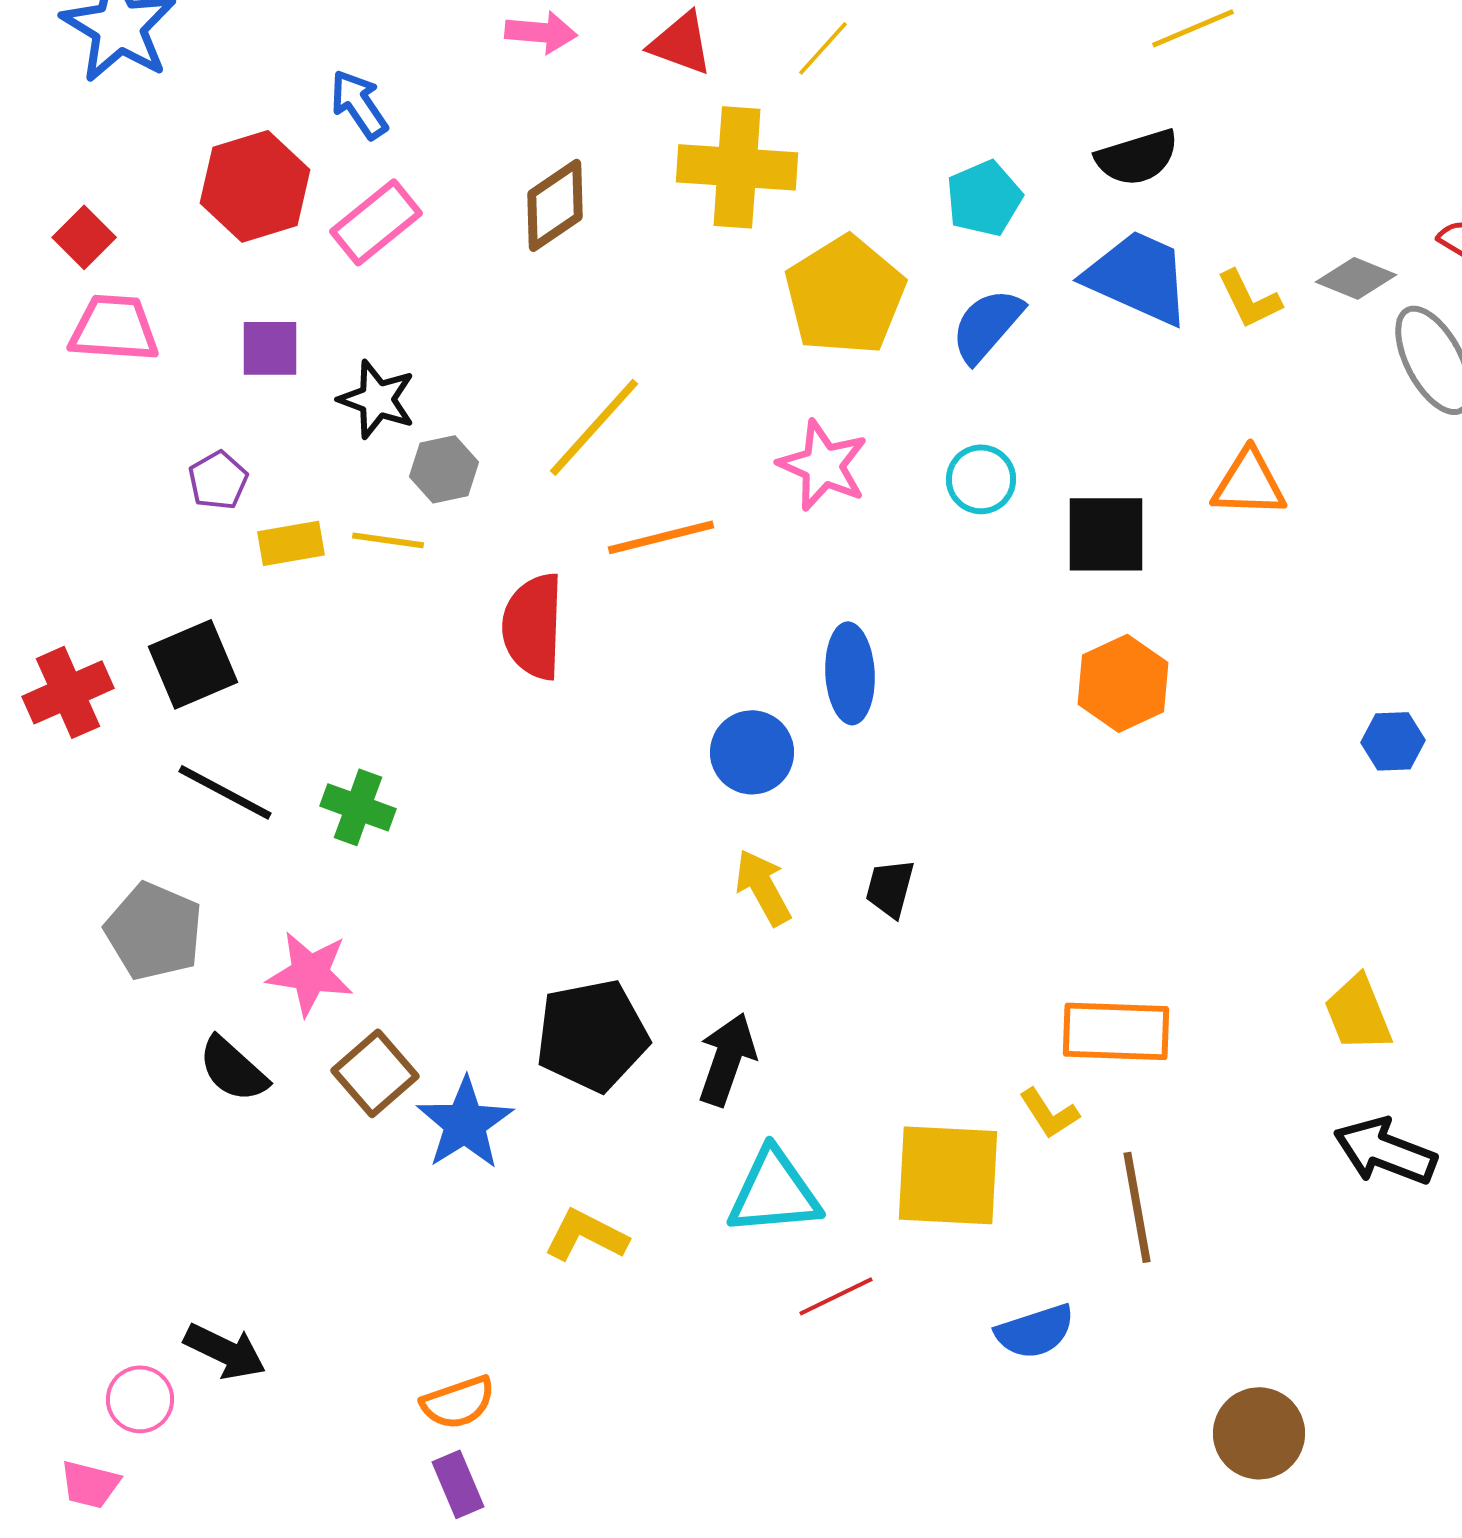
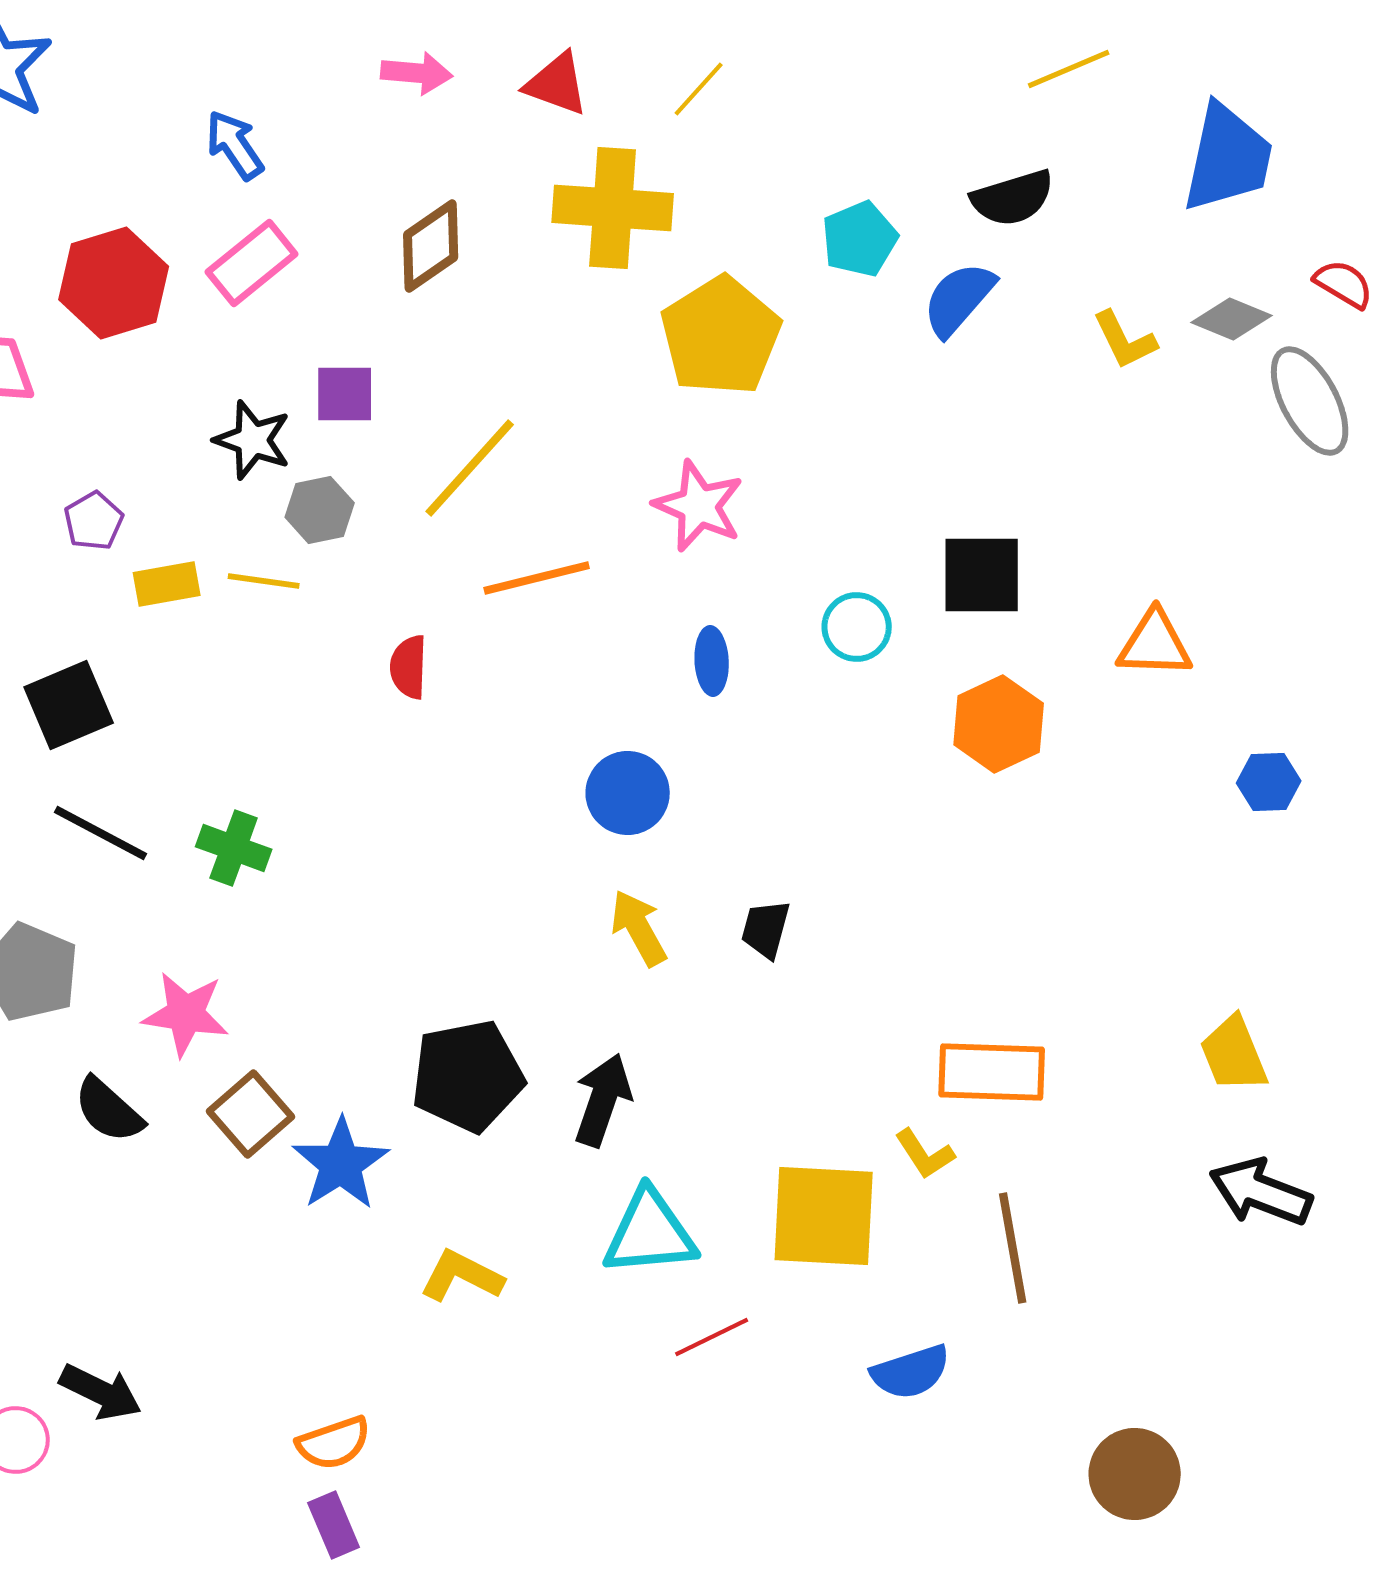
red hexagon: (255, 186) -> (114, 283), moved
blue trapezoid: (1138, 277) -> (1228, 158), moved, turned 78
blue semicircle: (987, 325) -> (959, 299), moved
purple square: (270, 348) -> (345, 394), moved
cyan circle: (981, 479) -> (857, 627), moved
orange triangle: (1249, 483) -> (1155, 644), moved
red semicircle: (533, 626) -> (409, 667), size x0.6
blue ellipse: (850, 673) -> (712, 661), moved, size x0.7

